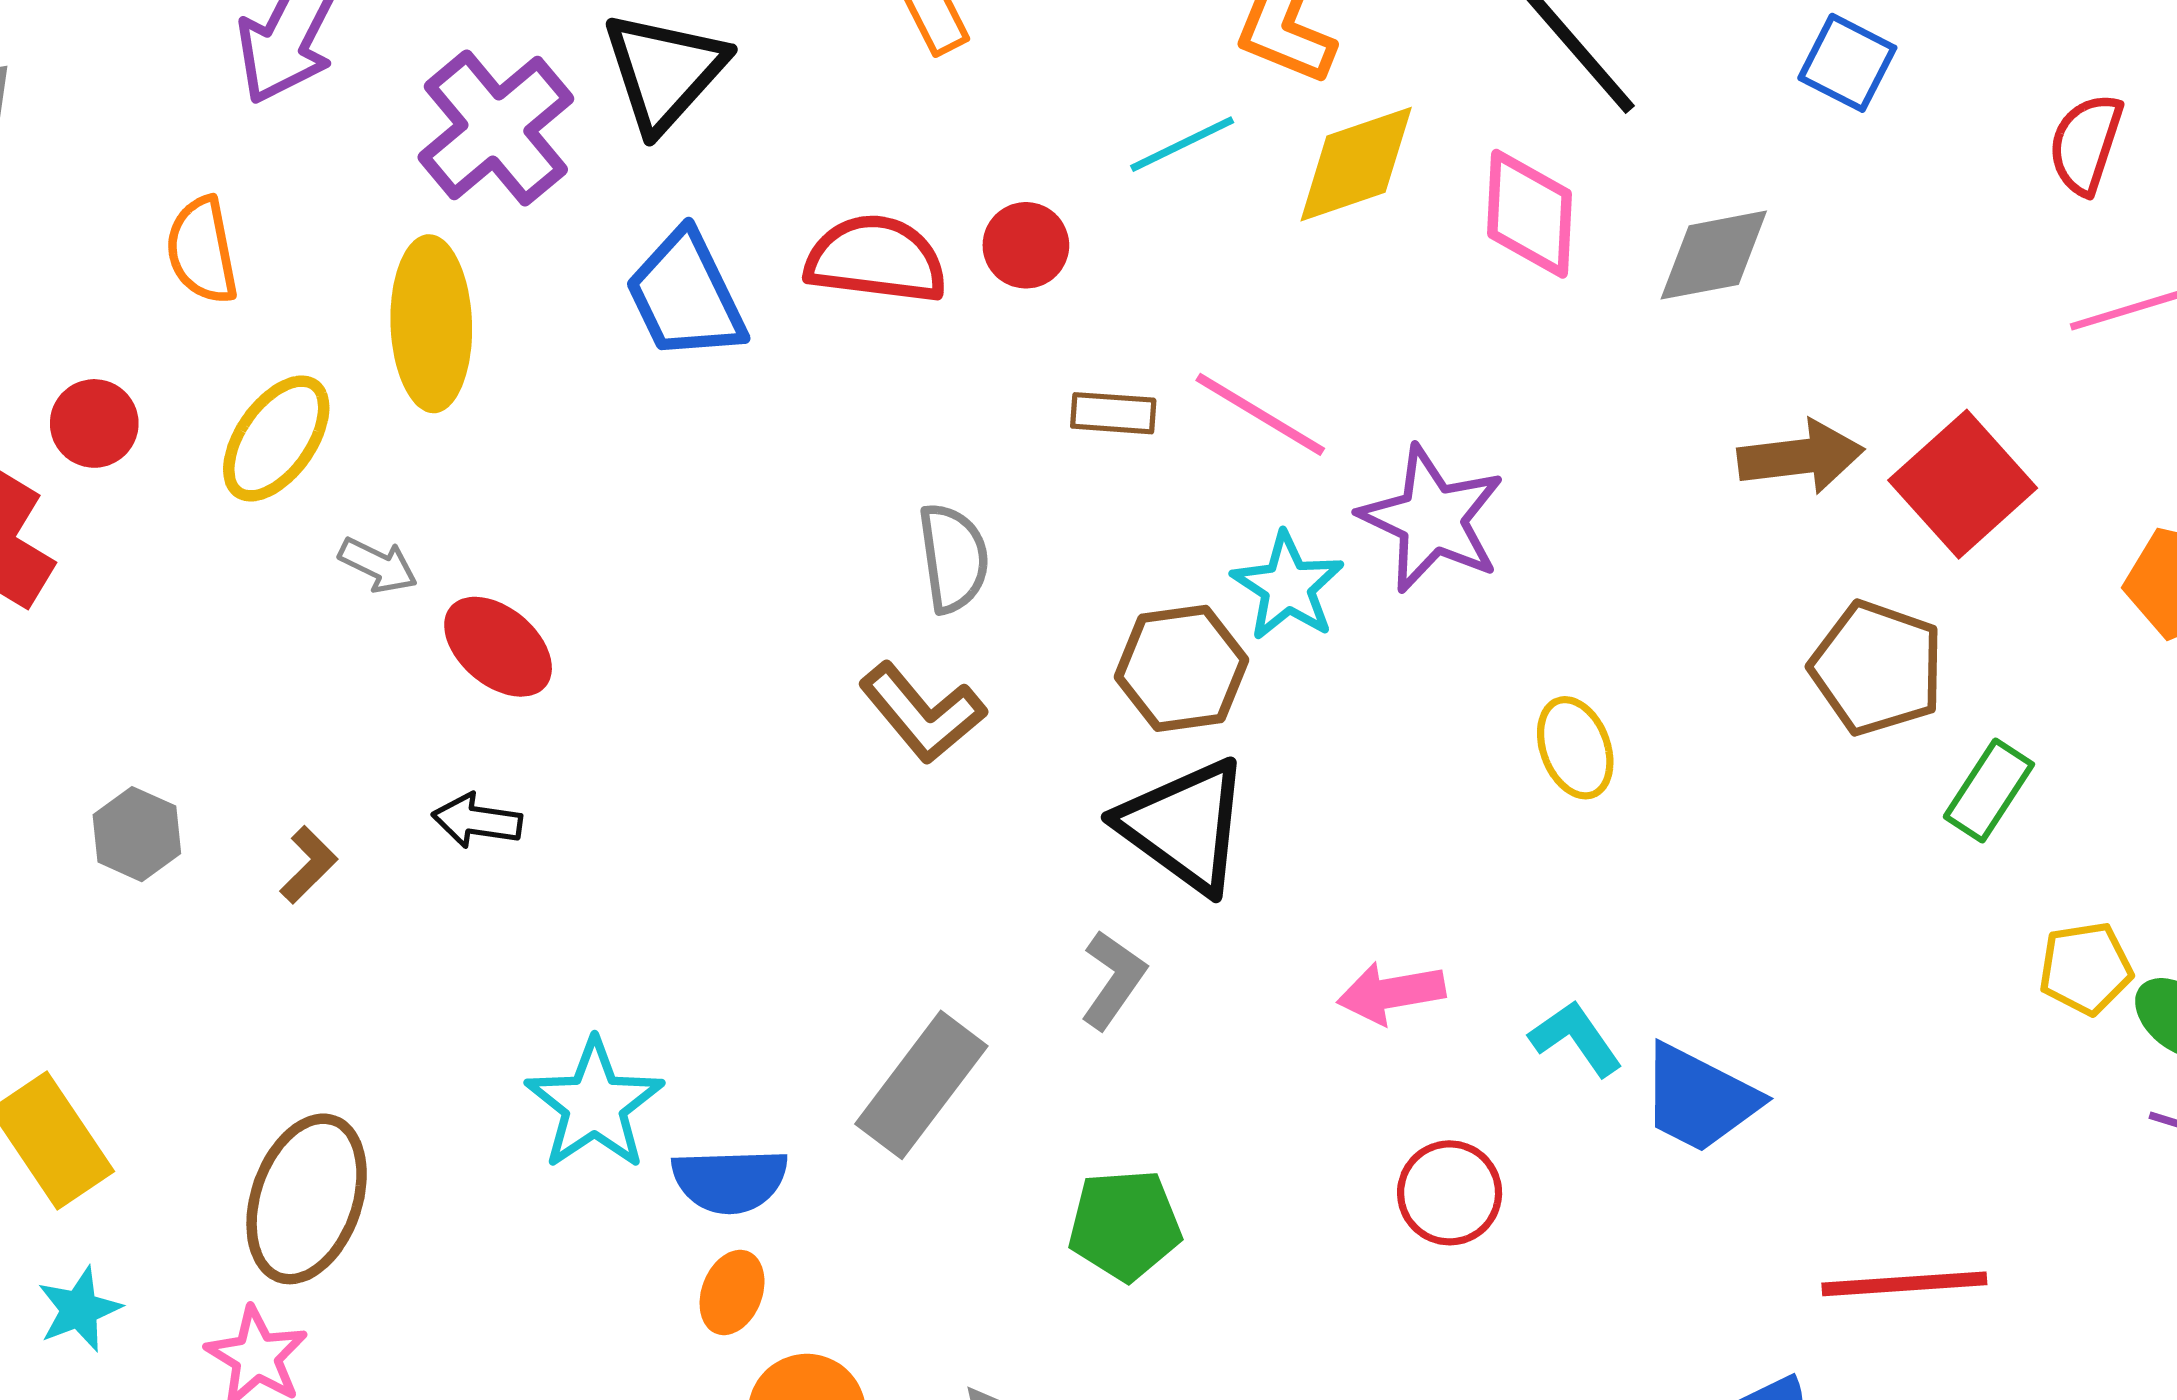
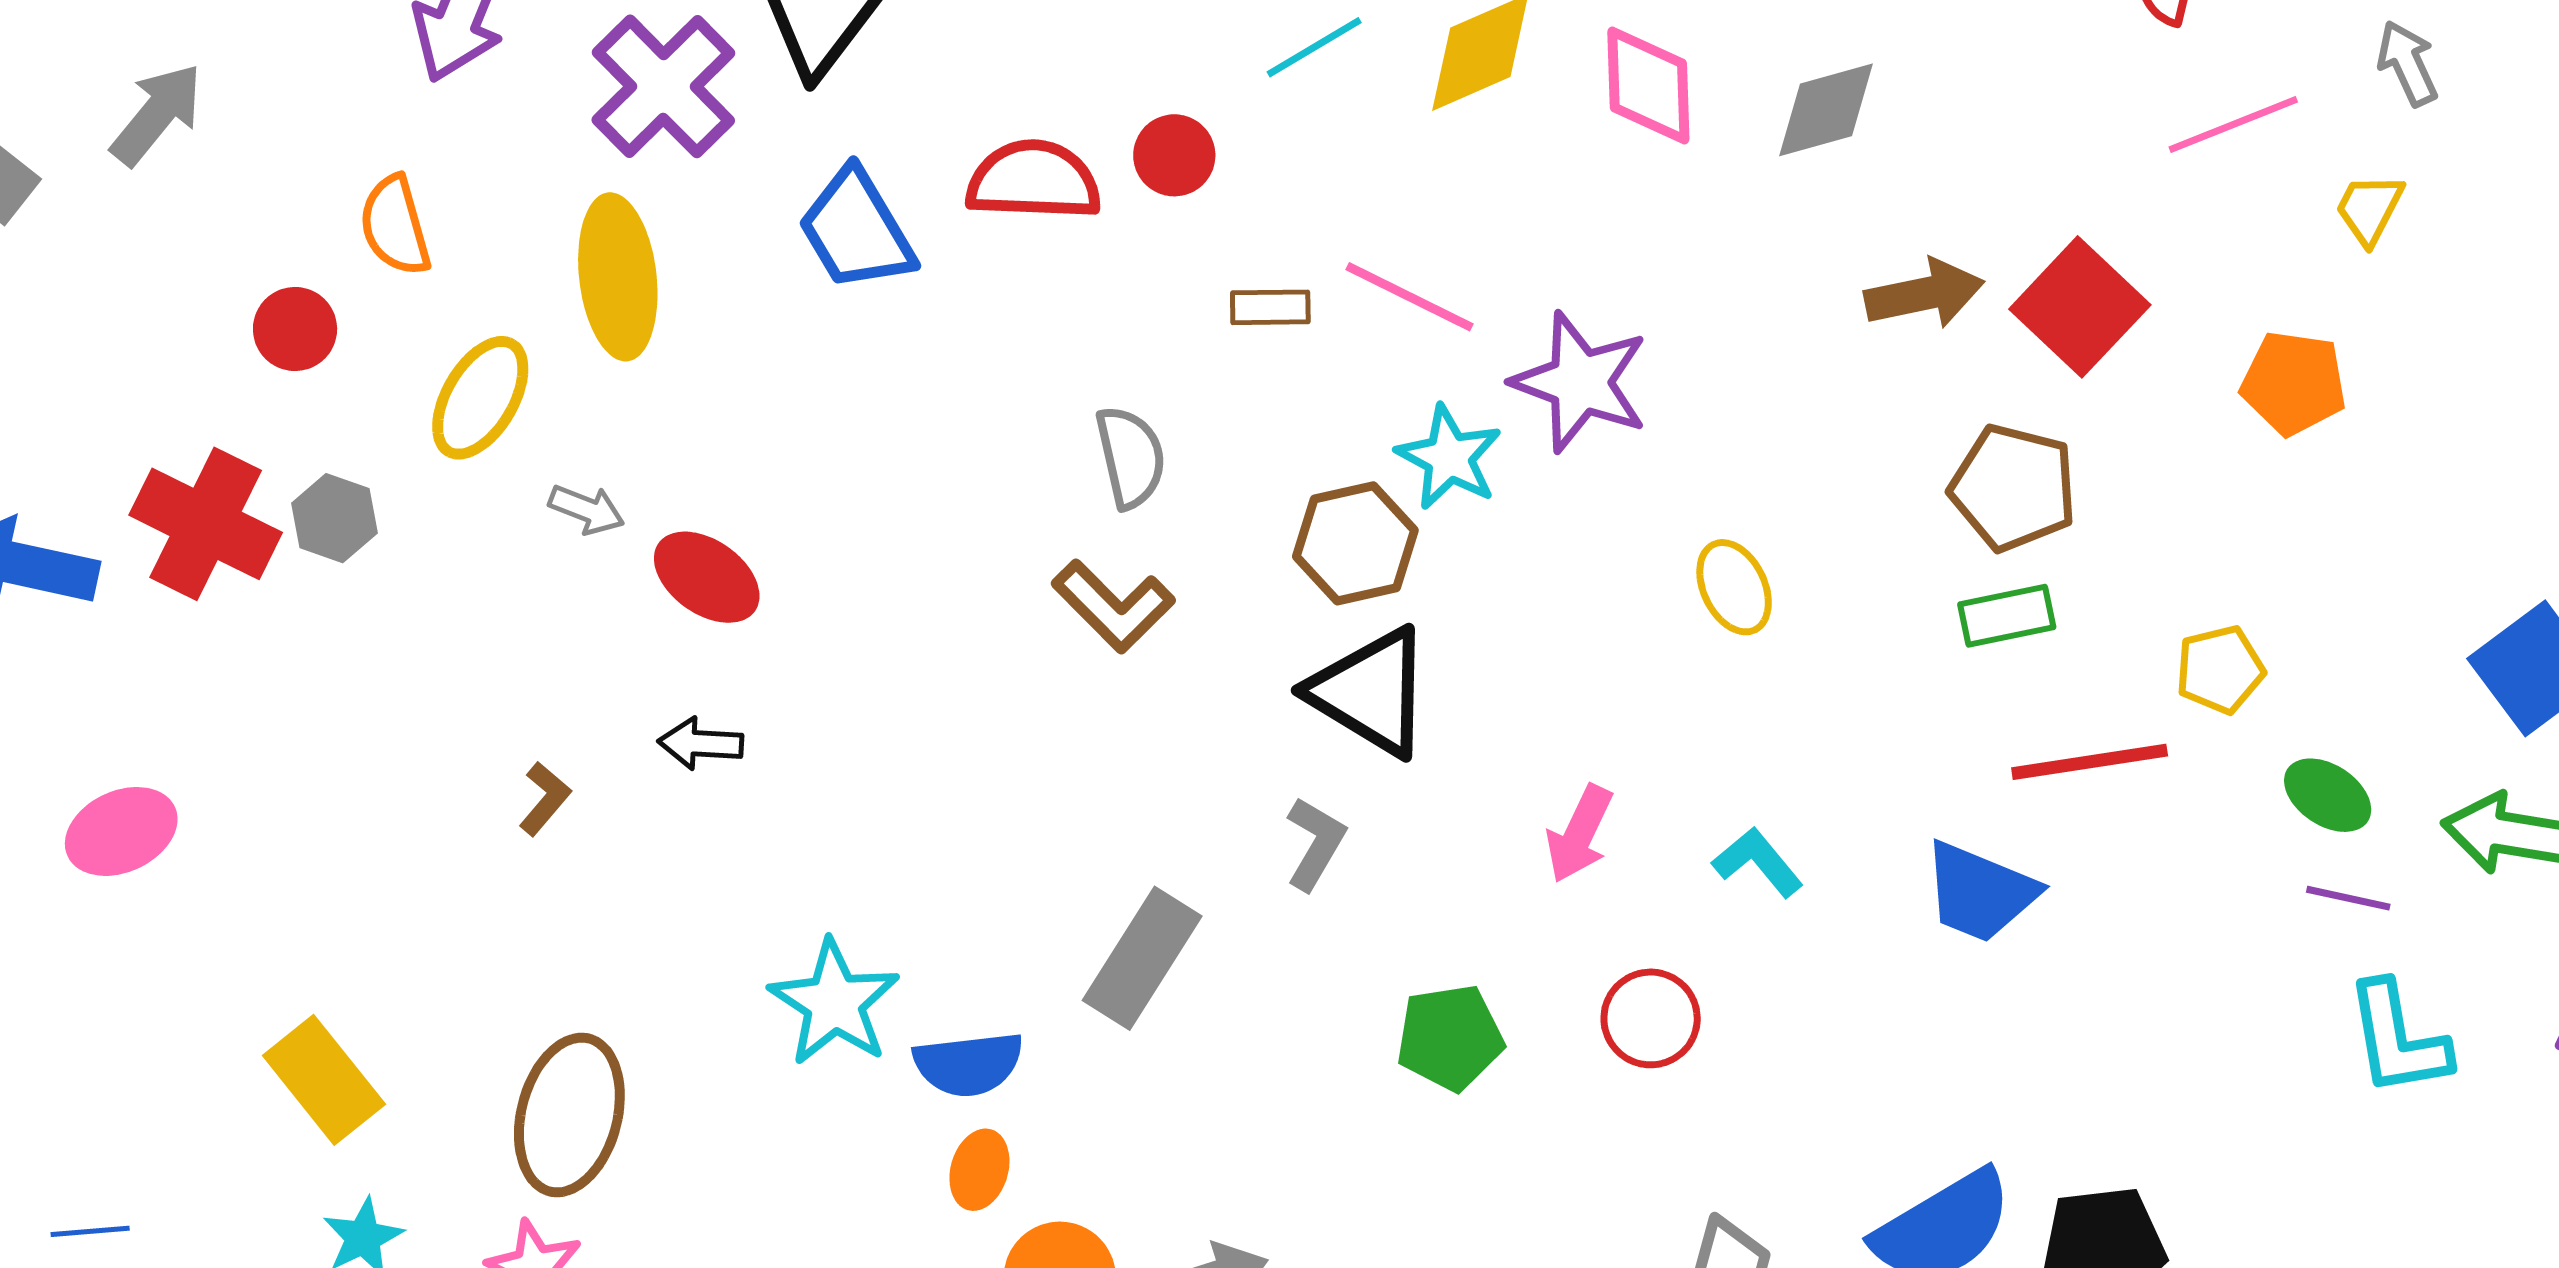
red circle: (94, 423) -> (295, 329), moved
green rectangle: (1989, 790) -> (2007, 616), moved, turned 50
gray hexagon: (137, 834) -> (334, 518), moved
yellow pentagon: (2086, 968) -> (2220, 670), moved
pink arrow: (1391, 993) -> (1579, 834), turned -50
blue trapezoid: (1699, 1099) -> (1980, 892), moved
green pentagon: (1125, 1225) -> (1450, 1038), moved
red line: (1904, 1284) -> (2090, 762), moved

